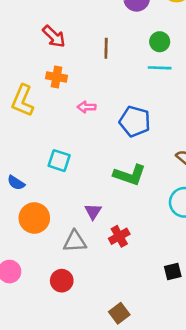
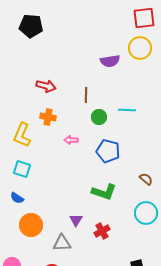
red arrow: (54, 37) -> (46, 86), turned -30
green circle: (160, 42) -> (99, 117), moved
cyan square: (59, 161) -> (22, 169), moved
red cross: (119, 236) -> (102, 231), moved

